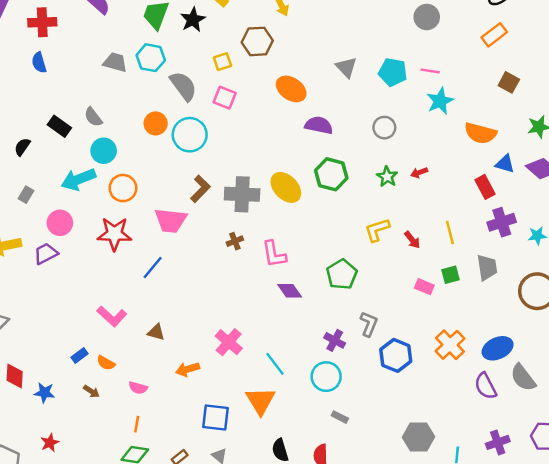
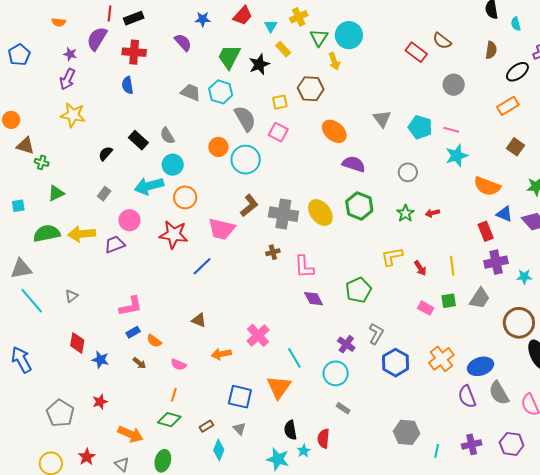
gray trapezoid: (487, 268) -> (480, 298), turned 35
pink L-shape: (112, 316) -> (131, 306), moved, turned -60

